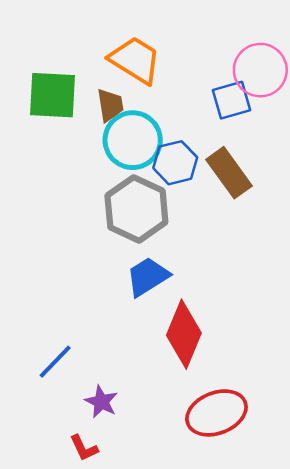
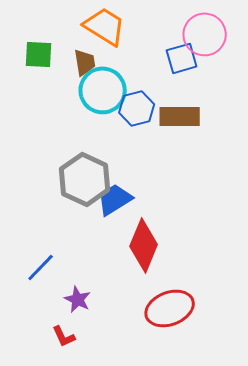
green square: (53, 95) -> (39, 54), size x0.7
brown rectangle: (229, 173) -> (180, 116), turned -54
gray hexagon: (136, 209) -> (85, 179), moved

